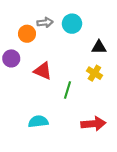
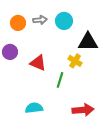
orange circle: (27, 34) -> (18, 23), moved
black triangle: (99, 47) -> (88, 42), size x1.5
yellow cross: (94, 73) -> (75, 61), moved

